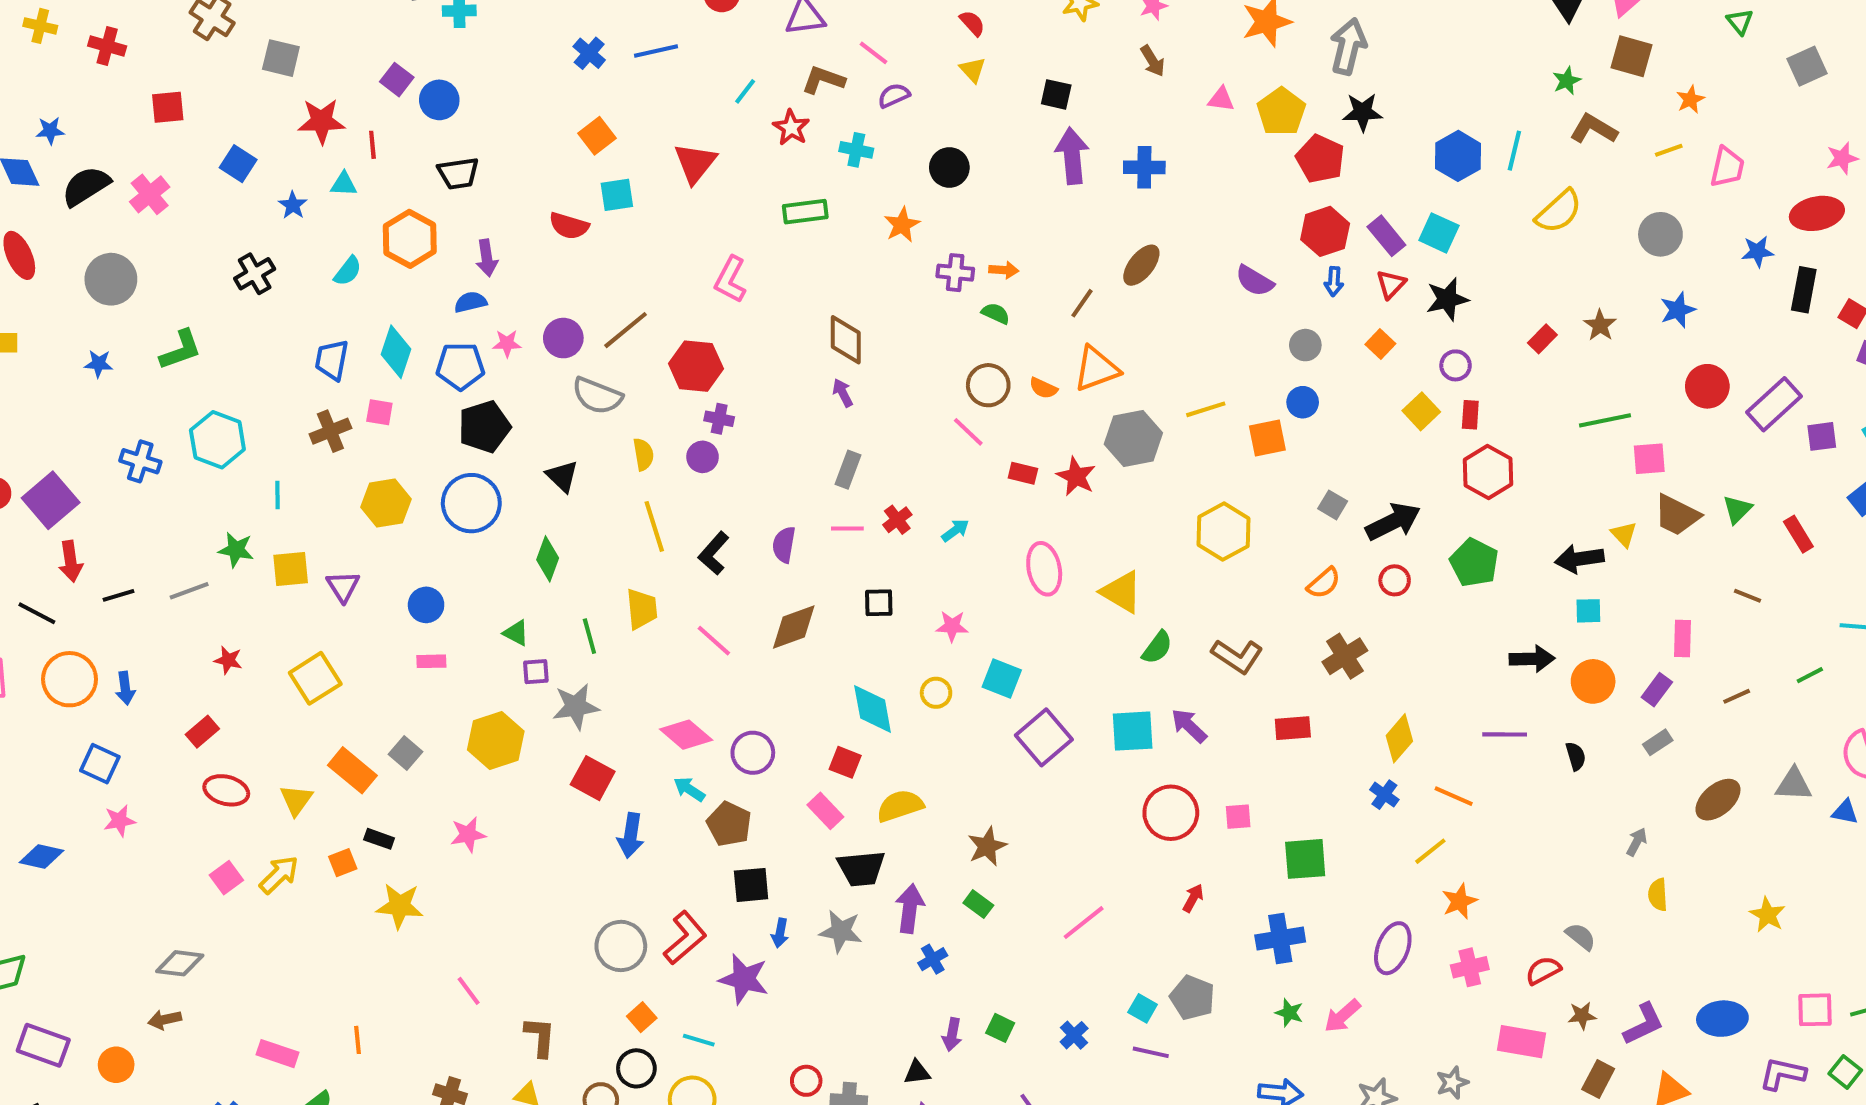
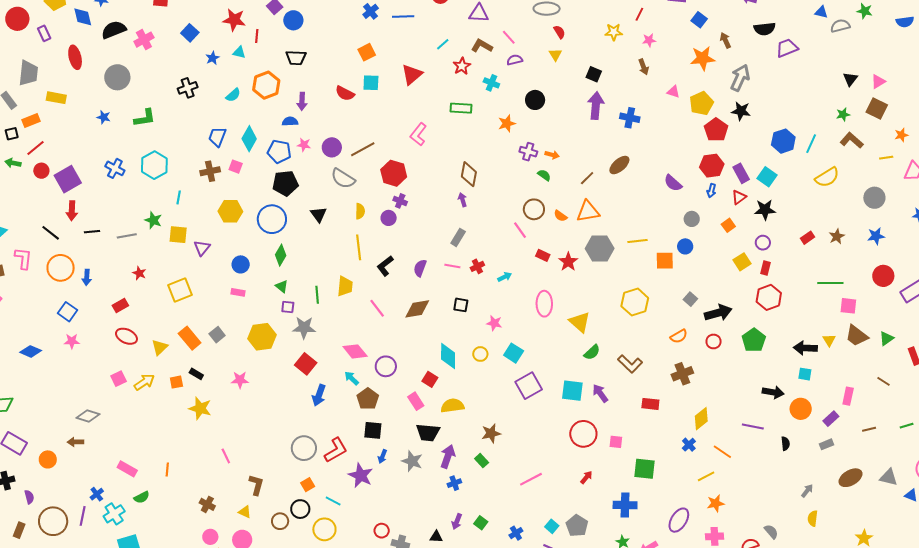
green diamond: (548, 559) -> (281, 255), moved

